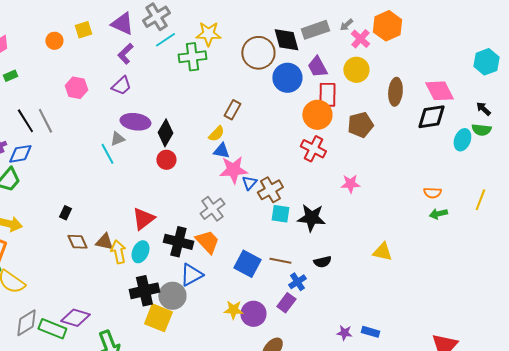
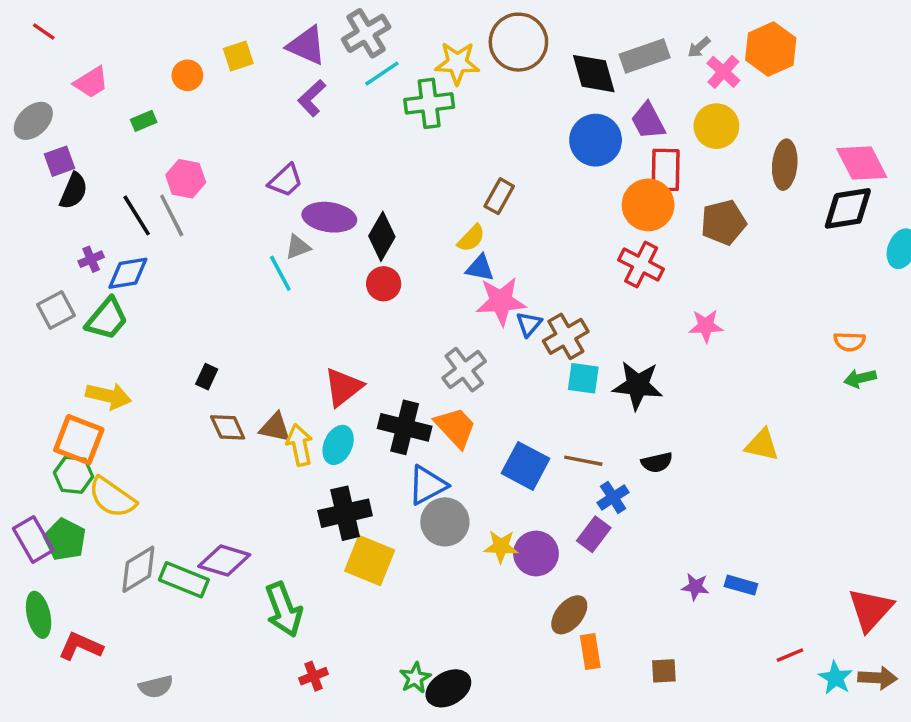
brown circle: (258, 53) -> (518, 42), moved
green rectangle: (10, 76) -> (144, 121), moved
purple trapezoid: (121, 86) -> (286, 180), moved
pink hexagon: (76, 88) -> (186, 179), moved
gray circle: (172, 296) -> (445, 522), moved

